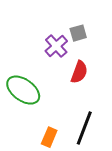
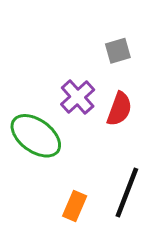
purple cross: (56, 46) -> (78, 97), moved

